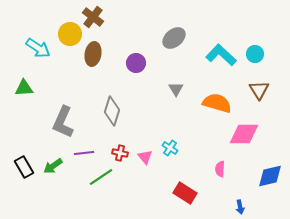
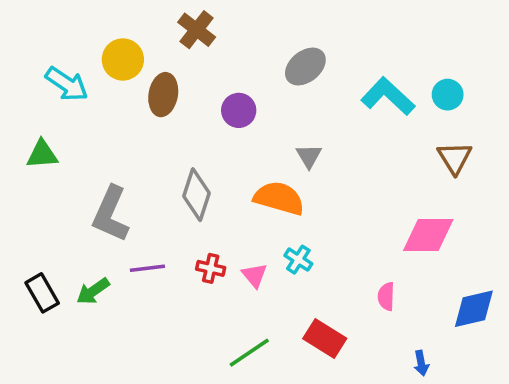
brown cross: (93, 17) -> (197, 30), moved
orange semicircle: (217, 103) -> (279, 198), moved
green line: (101, 177) -> (249, 353), moved

